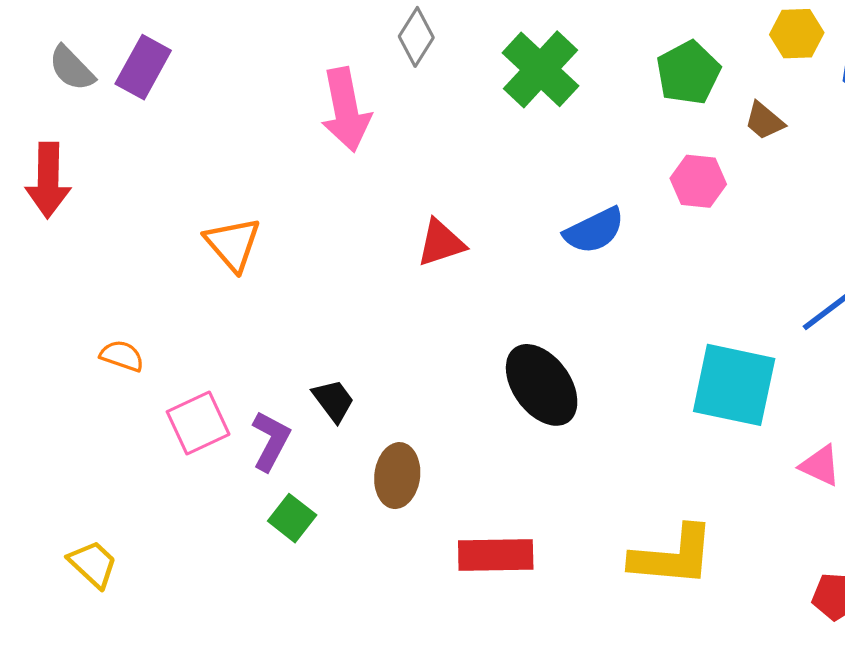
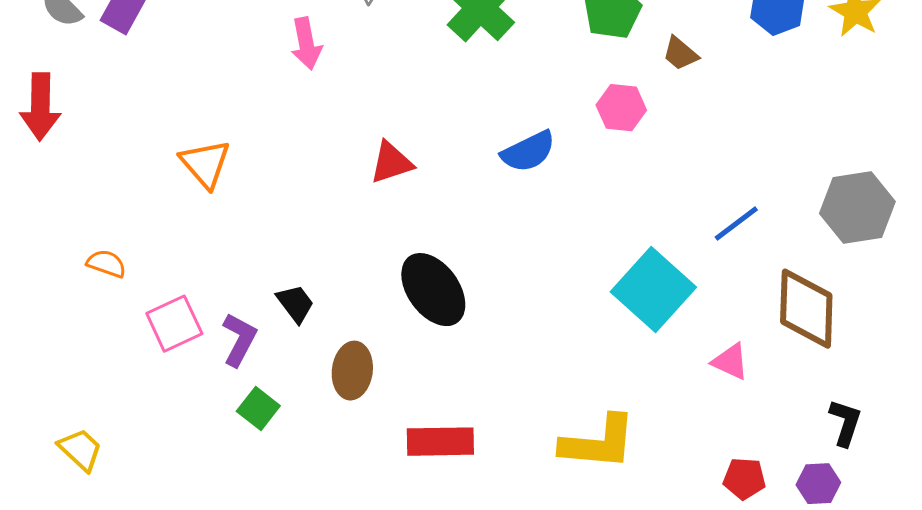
pink arrow: (346, 110) -> (306, 44), size x0.7
black ellipse: (542, 385) -> (433, 290), moved
cyan square: (734, 385) -> (653, 290), turned 30

